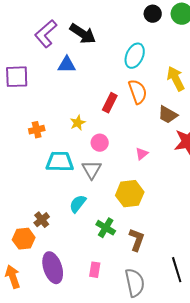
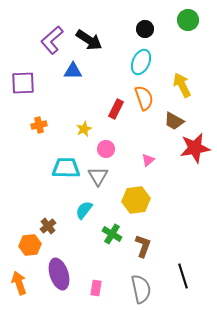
black circle: (153, 14) -> (145, 29), moved
orange cross: (37, 130) -> (39, 125), moved
pink rectangle: (95, 270) -> (96, 288), moved

